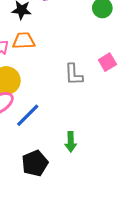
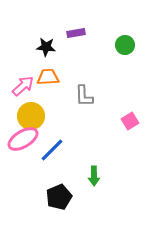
pink square: (107, 62) -> (130, 121), moved
gray L-shape: (74, 74) -> (84, 96), moved

